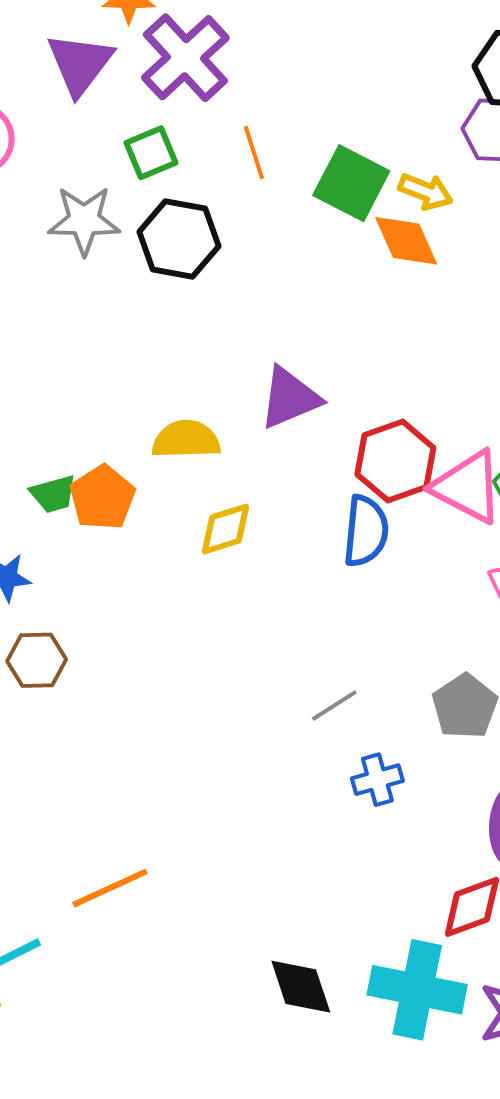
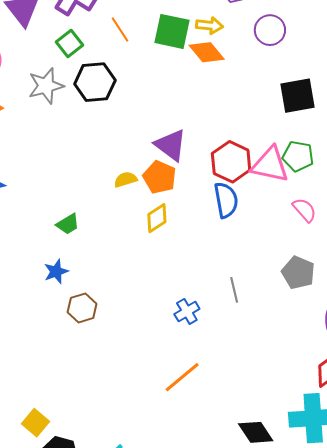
purple triangle: (290, 398) -> (171, 145), turned -45
yellow semicircle: (186, 440) -> (126, 180), size x0.7
orange pentagon: (102, 497) -> (160, 177), moved
gray line: (334, 705) -> (234, 290), turned -55
blue cross: (377, 780) -> (187, 312), moved
orange line: (110, 888) -> (182, 377), moved

